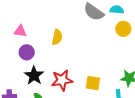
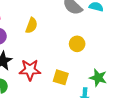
yellow circle: (123, 29) -> (77, 44), moved

